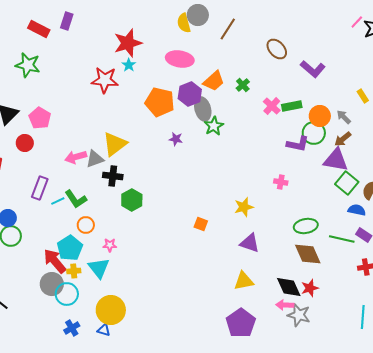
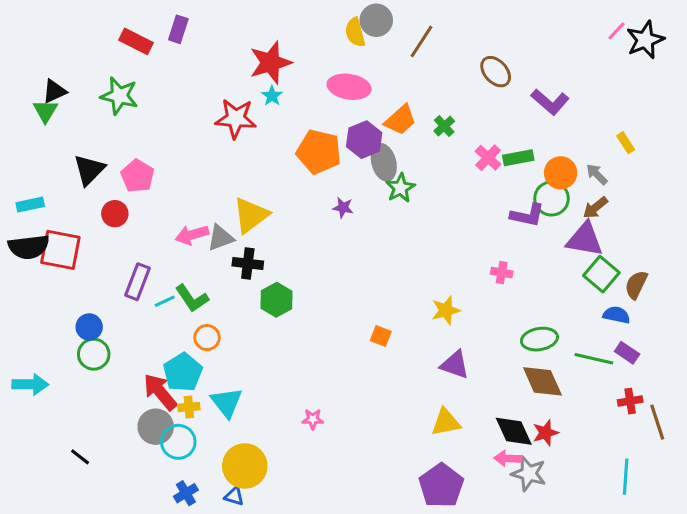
pink star: (110, 245) -> (313, 419), moved

